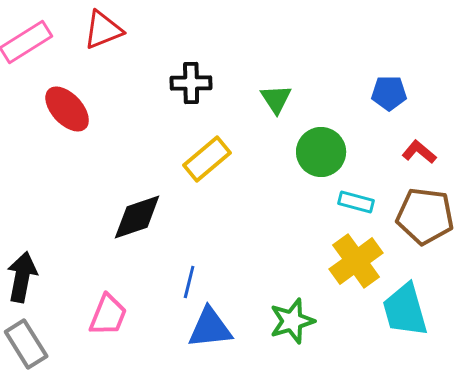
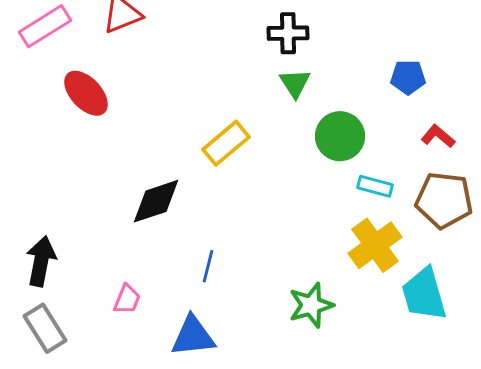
black cross: (191, 83) -> (288, 33), moved
pink trapezoid: (108, 315) -> (127, 299), size x0.7
blue triangle: (210, 328) -> (193, 336), moved

